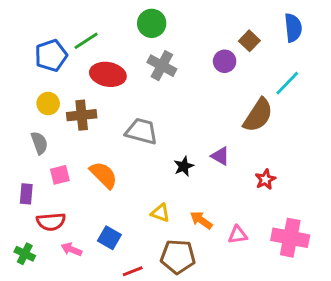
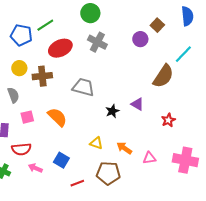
blue pentagon: (51, 55) -> (21, 35), turned 30
red ellipse: (108, 74) -> (60, 48), turned -35

